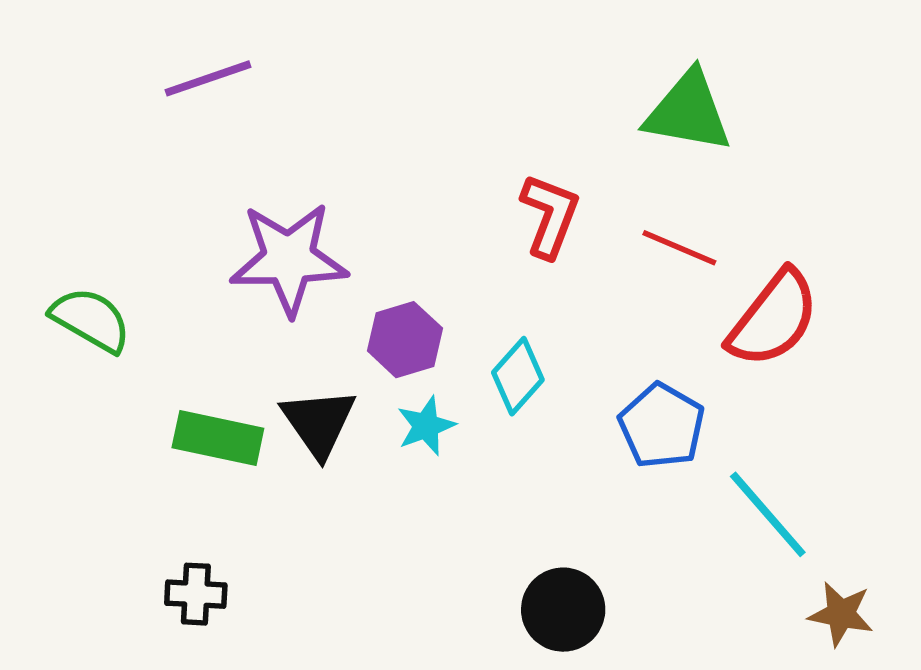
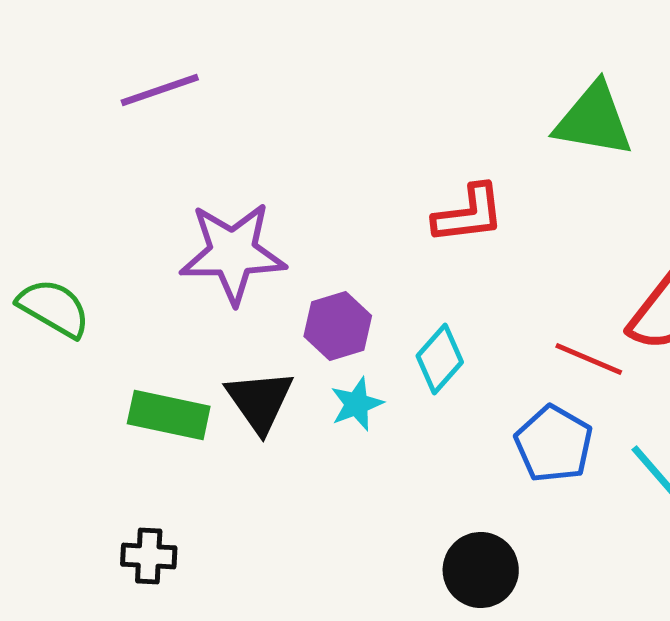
red L-shape: (550, 216) -> (469, 214), turned 62
red line: (679, 248) -> (589, 359), moved
blue pentagon: (662, 426) -> (554, 444), moved

